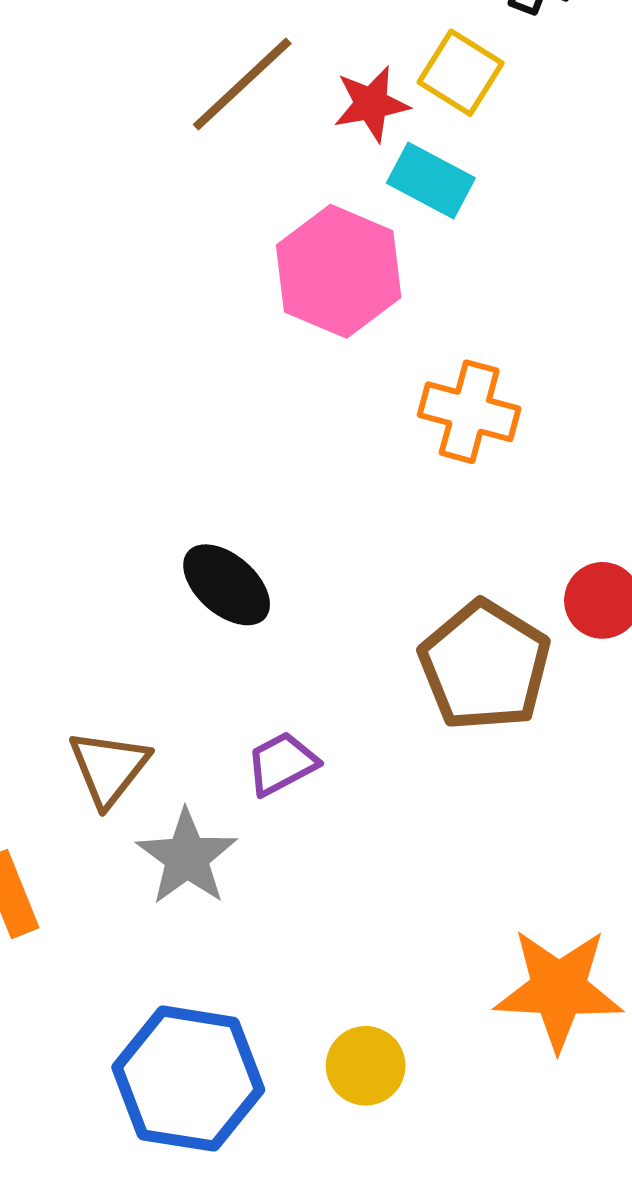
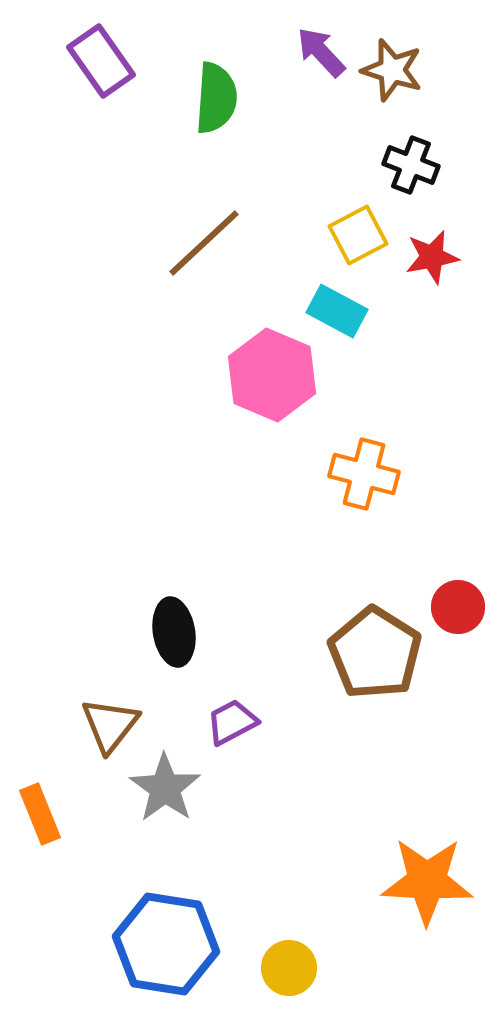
yellow square: (461, 73) -> (358, 235), turned 30
red star: (371, 104) -> (432, 257), moved
black ellipse: (227, 585) -> (174, 632), moved, turned 40
yellow circle: (366, 1066) -> (289, 968), moved

